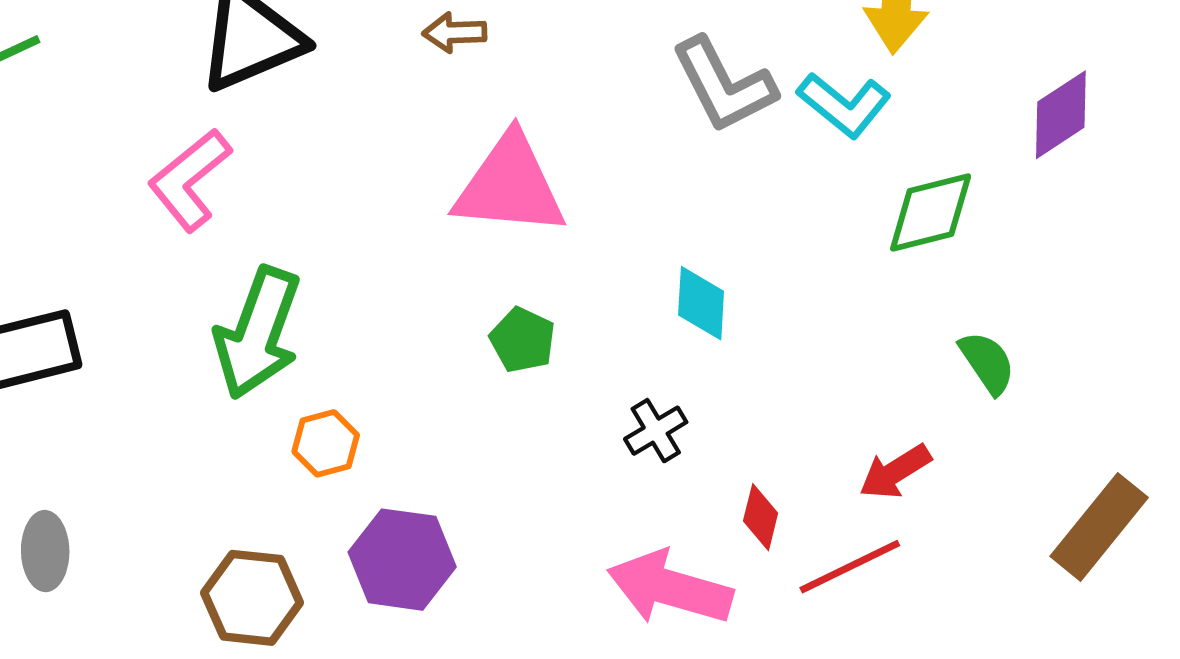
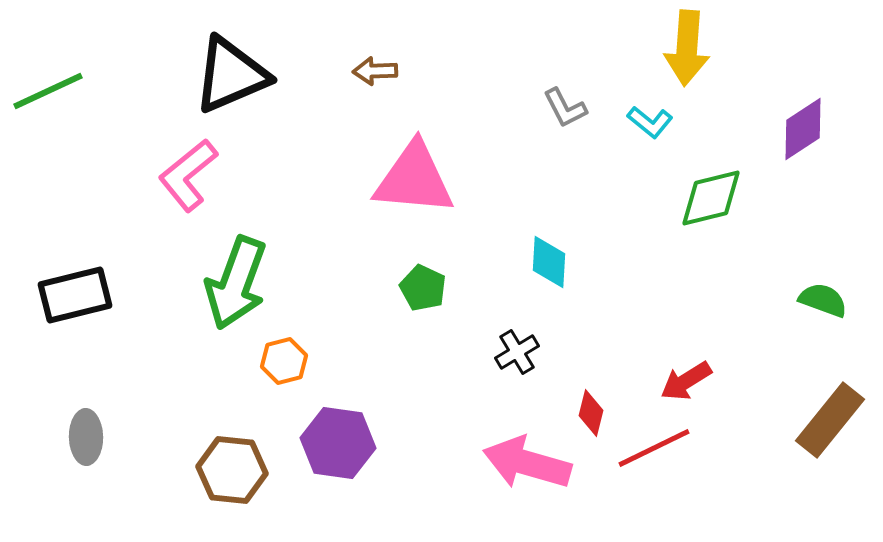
gray L-shape: (724, 85) -> (565, 108), size x0.6
cyan L-shape: (844, 105) -> (650, 122), size x0.7
green semicircle: (987, 363) -> (823, 300), moved, turned -36

